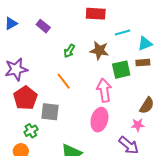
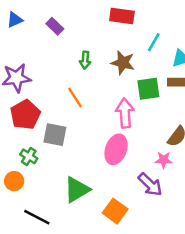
cyan line: (123, 32) -> (154, 42), turned -49
green arrow: (69, 51) -> (85, 60), turned -32
green cross: (31, 131) -> (29, 156), turned -32

